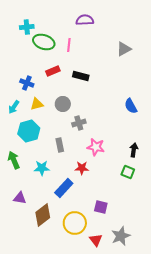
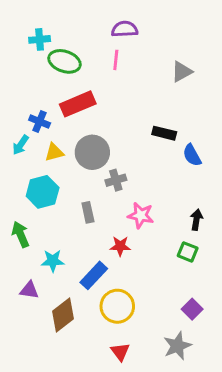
pink line: (69, 45) -> (116, 60), moved
red rectangle: (53, 71) -> (78, 104), size x1.6
black rectangle: (81, 76) -> (164, 133), moved
gray circle: (63, 104) -> (92, 152), size x1.5
cyan arrow: (14, 107) -> (21, 145), moved
cyan star: (42, 168) -> (53, 261), moved
purple square: (101, 207) -> (192, 309), moved, turned 32
yellow circle: (75, 223) -> (117, 306), moved
red triangle: (96, 240) -> (120, 352), moved

